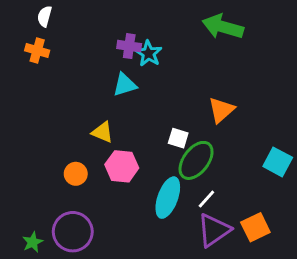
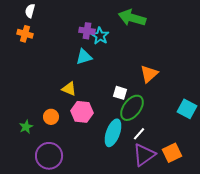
green arrow: (223, 27) -> (132, 18), moved
green star: (33, 242) -> (26, 127), moved

